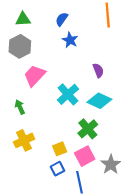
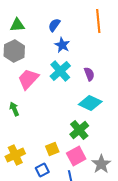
cyan cross: (68, 94) -> (60, 71), moved
yellow cross: (24, 140) -> (15, 155), moved
blue square: (57, 169) -> (42, 170), moved

